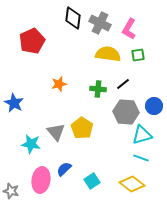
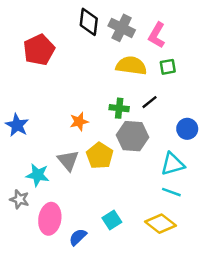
orange star: (59, 84) -> (79, 122), moved
gray hexagon: (126, 112) -> (133, 136), moved
blue semicircle: (64, 169) -> (78, 237), moved
gray star: (11, 191) -> (19, 199), moved

